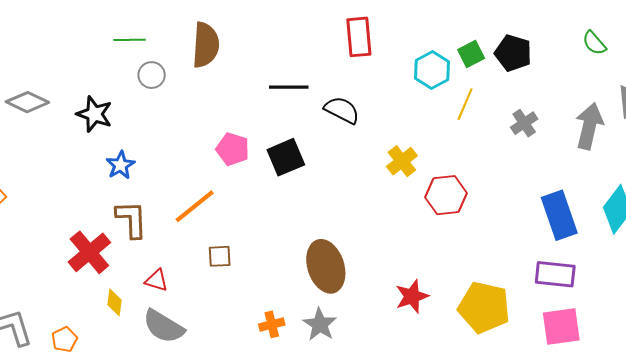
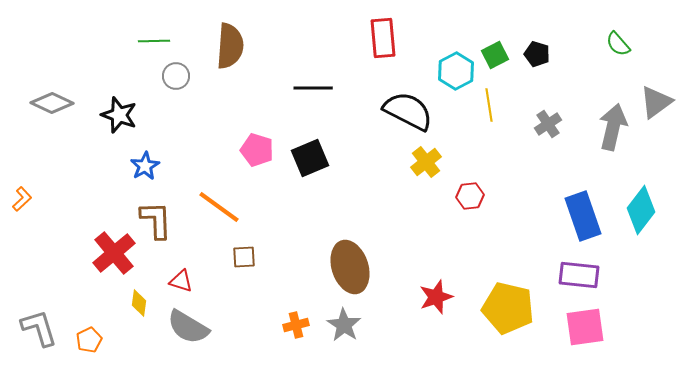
black pentagon: (513, 53) -> (537, 54), size x0.7
yellow line: (465, 104) -> (489, 105), turned -32
black semicircle: (342, 110) -> (408, 111), moved, size x1.4
red hexagon: (446, 195) -> (470, 196), size x0.7
orange line: (195, 206) -> (219, 207), turned 75

